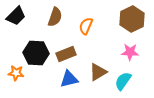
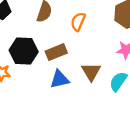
brown triangle: (98, 72) -> (91, 72), turned -30

